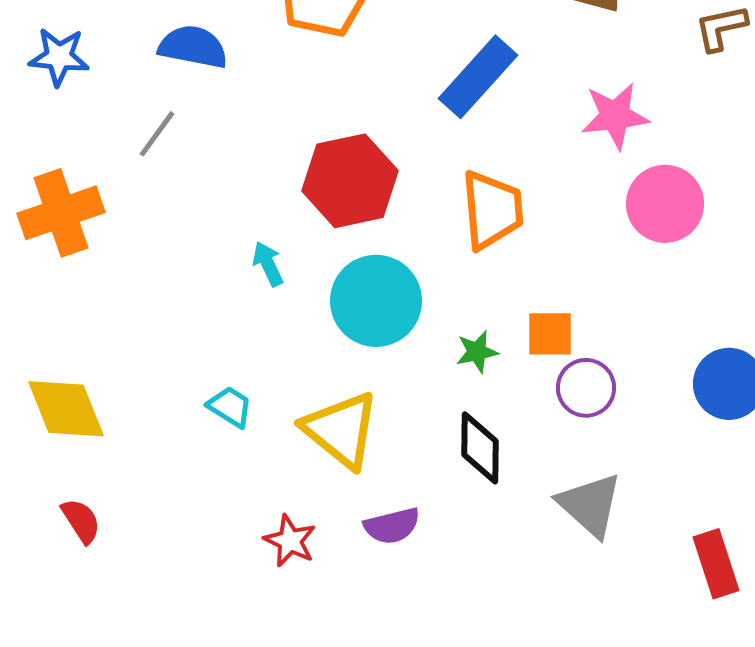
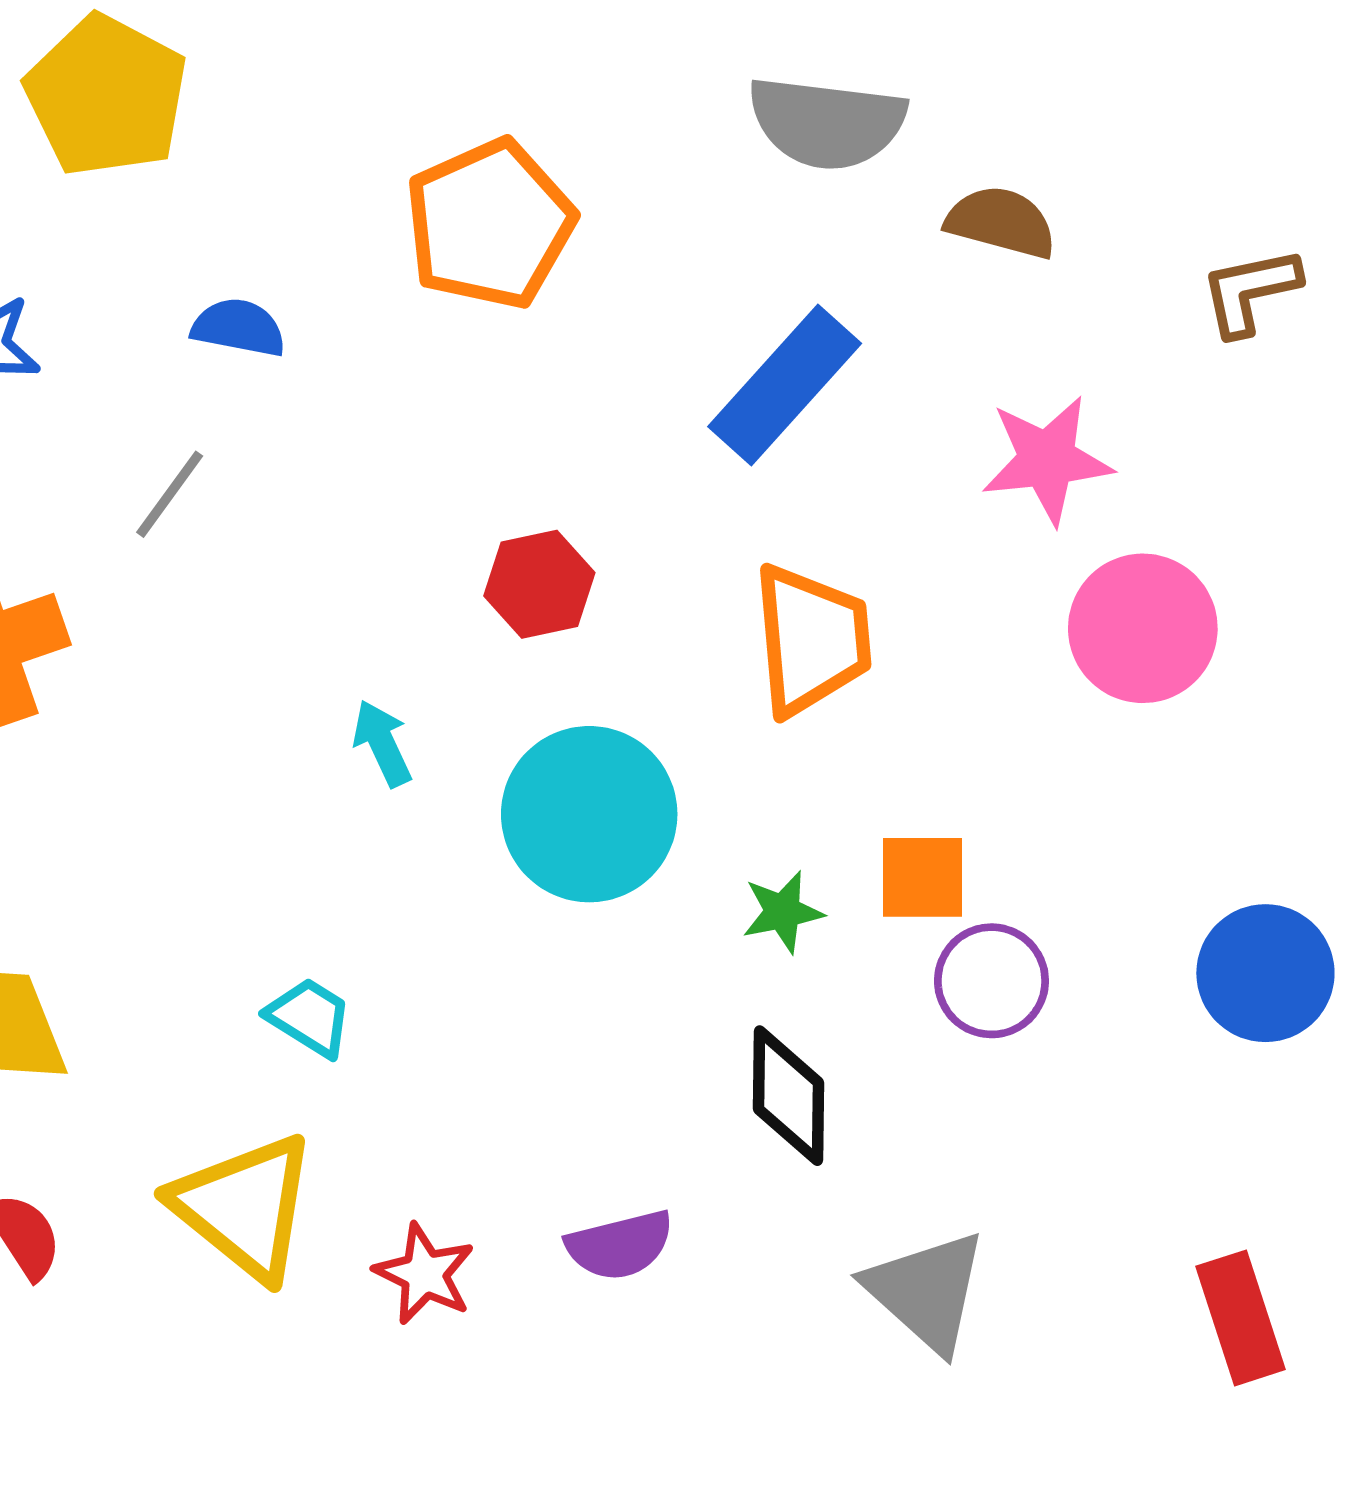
blue semicircle: (193, 47) -> (239, 328), size x0.7
red hexagon: (350, 181) -> (539, 584), size x0.6
yellow triangle: (341, 430) -> (244, 1207), moved
gray triangle: (590, 505) -> (926, 1291), moved

